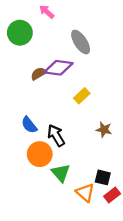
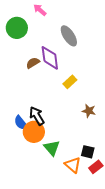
purple diamond: (58, 68) -> (50, 58), turned 75
blue semicircle: (29, 125) -> (21, 123), moved
black arrow: (56, 135) -> (37, 116), moved

